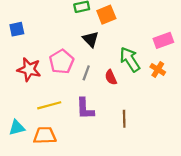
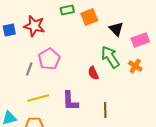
black triangle: (91, 39) -> (116, 29), moved
red star: (29, 69) -> (34, 26), moved
gray line: (86, 73) -> (29, 69), moved

